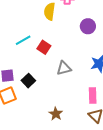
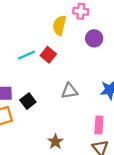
purple circle: (88, 26) -> (94, 38), moved
red square: (44, 47) -> (48, 55), moved

